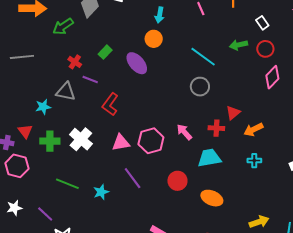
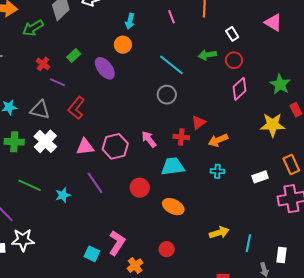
gray triangle: (66, 92) -> (40, 110), moved

